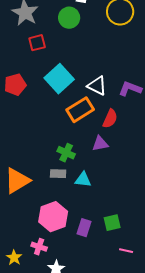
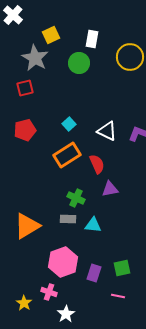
red square: (37, 43) -> (25, 88), moved
cyan square: (59, 79) -> (69, 124), size x0.5
orange rectangle: (80, 110) -> (67, 155), moved
red semicircle: (110, 119) -> (97, 164), moved, turned -48
pink line: (126, 251) -> (118, 296), moved

